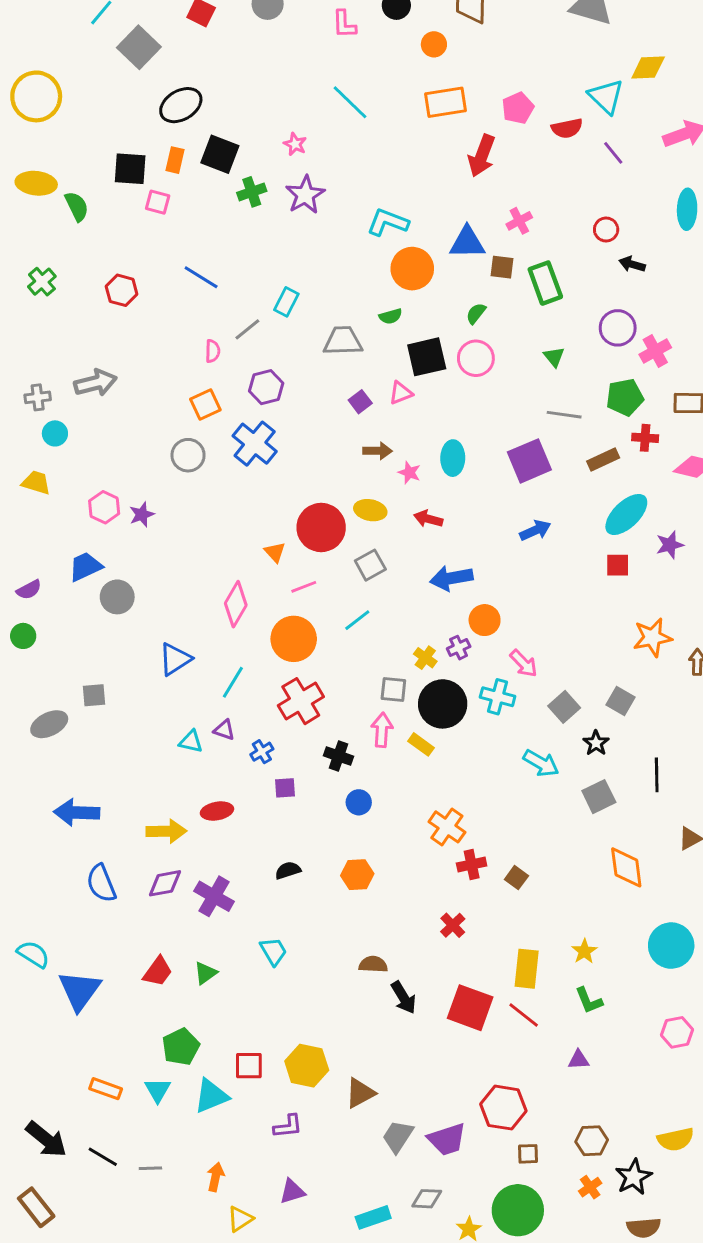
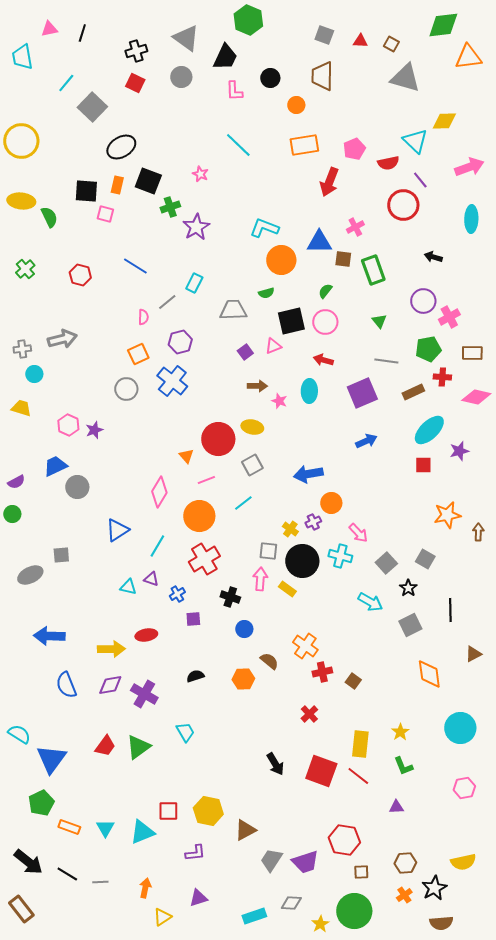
purple star: (305, 195) -> (196, 227), moved
red circle: (606, 230) -> (403, 205), moved, size x1.8
red arrow: (428, 519) -> (323, 360), moved
brown semicircle: (373, 964) -> (269, 661), moved, turned 36
green triangle: (205, 973) -> (138, 747), size x1.5
green pentagon: (181, 1047) -> (41, 803), moved

